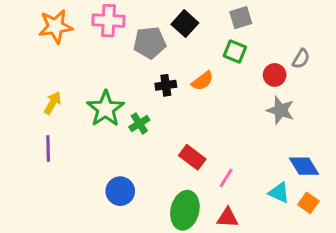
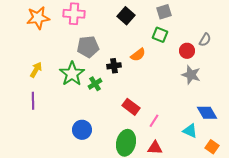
gray pentagon: (150, 43) -> (88, 47), moved
black cross: (166, 85) -> (114, 66), moved
orange square: (308, 203) -> (212, 147), moved

